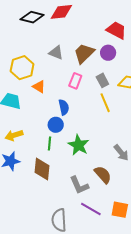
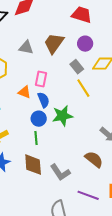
purple circle: (108, 53) -> (85, 44), moved
pink rectangle: (75, 81) -> (41, 79), moved
orange triangle: (39, 87) -> (24, 92), moved
green star: (79, 145) -> (62, 116), moved, turned -30
gray L-shape: (79, 185) -> (60, 172), moved

